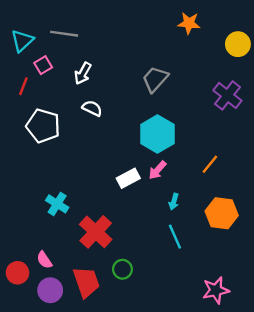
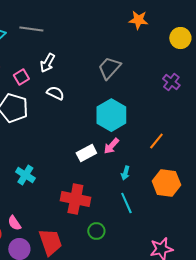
pink square: (43, 65) -> (21, 77), moved
purple cross: (227, 95) -> (171, 82), size x0.7
red cross: (96, 232) -> (75, 199), moved, turned -32
green circle: (122, 269) -> (96, 231), moved

